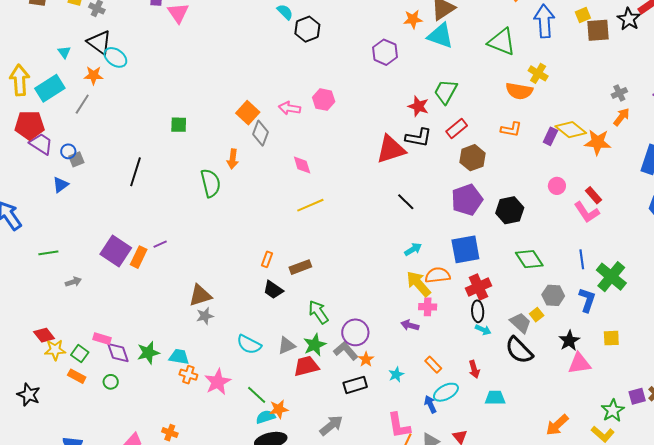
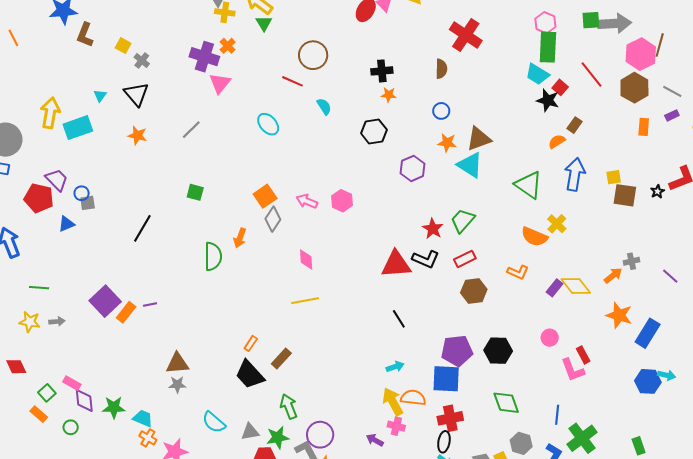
black star: (629, 19) -> (657, 191), size x0.6
black hexagon: (307, 29) -> (374, 131), moved
cyan ellipse: (115, 57) -> (268, 124), moved
orange star: (94, 75) -> (137, 135), moved
gray line: (82, 104) -> (191, 130), moved
orange arrow: (621, 117) -> (613, 276), moved
red pentagon: (30, 125) -> (39, 198), moved
orange star: (598, 142) -> (619, 315), moved
purple pentagon: (467, 200) -> (457, 351), moved
brown rectangle: (300, 267) -> (281, 359), turned -40
black trapezoid: (273, 290) -> (250, 375), size x1.5
yellow star: (55, 350) -> (30, 322), moved

